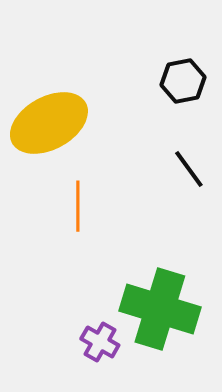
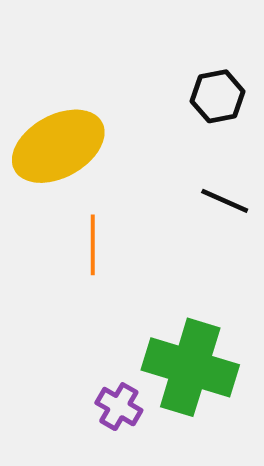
black line: (189, 169) -> (225, 201), turned -30

